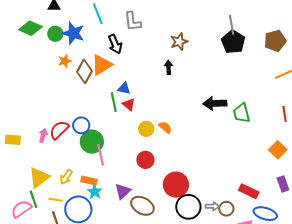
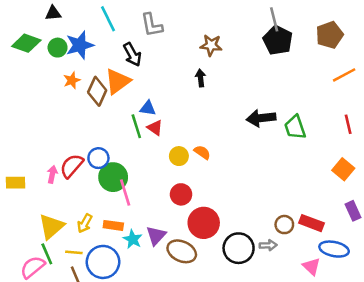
blue star: (73, 33) -> (80, 45), turned -30
brown star: (179, 42) -> (211, 45), turned 30
red circle: (176, 185) -> (204, 223), moved
cyan star: (95, 192) -> (133, 239), moved
brown circle: (226, 209) -> (284, 225), moved

